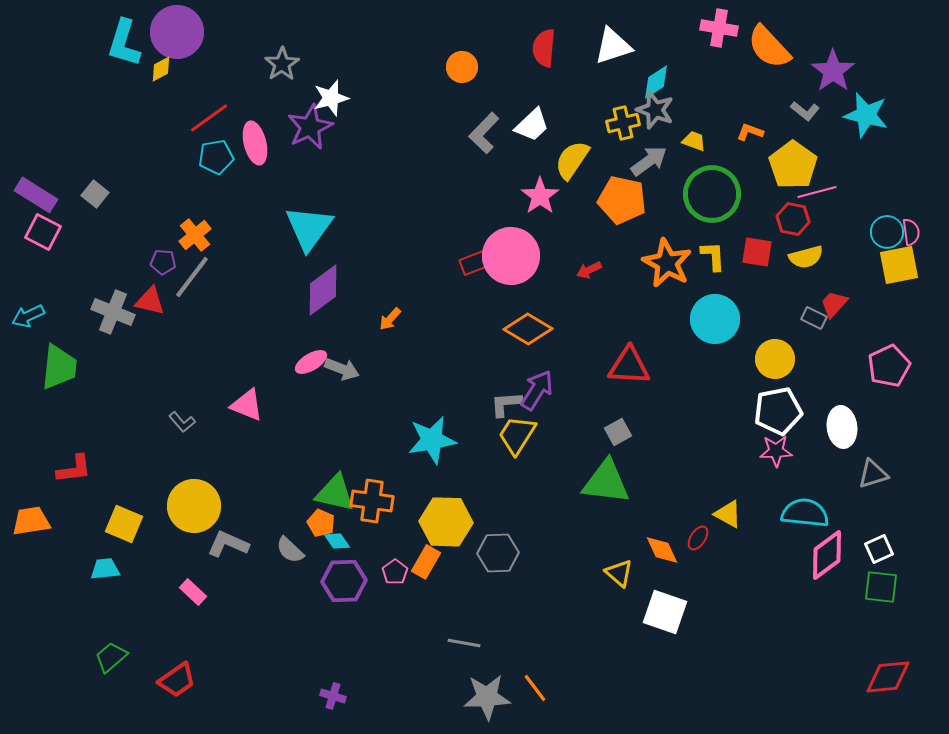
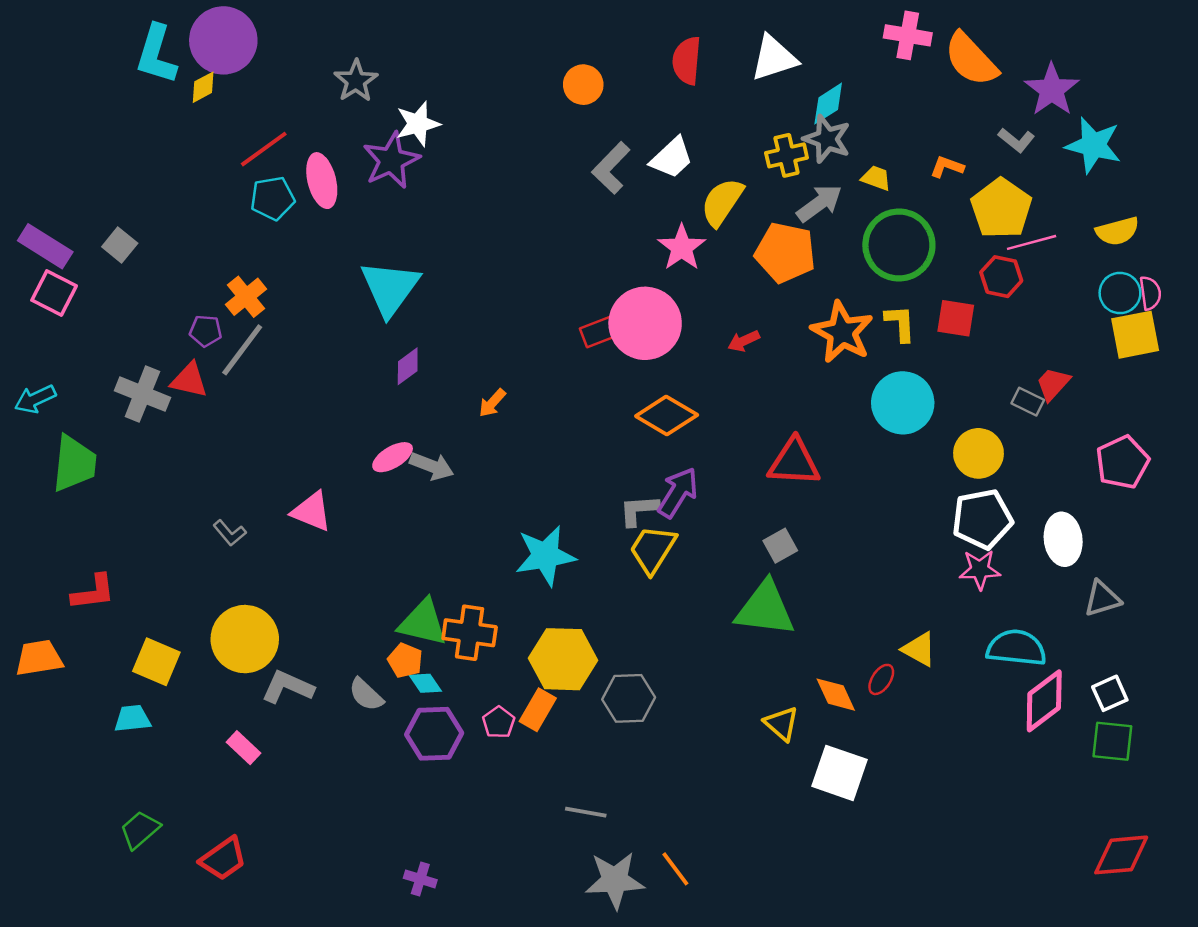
yellow semicircle: (806, 257) -> (1117, 231), moved
purple diamond: (323, 290) -> (408, 366), size x0.6

